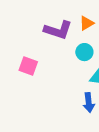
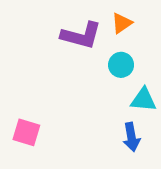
pink square: (28, 66) -> (26, 132), moved

